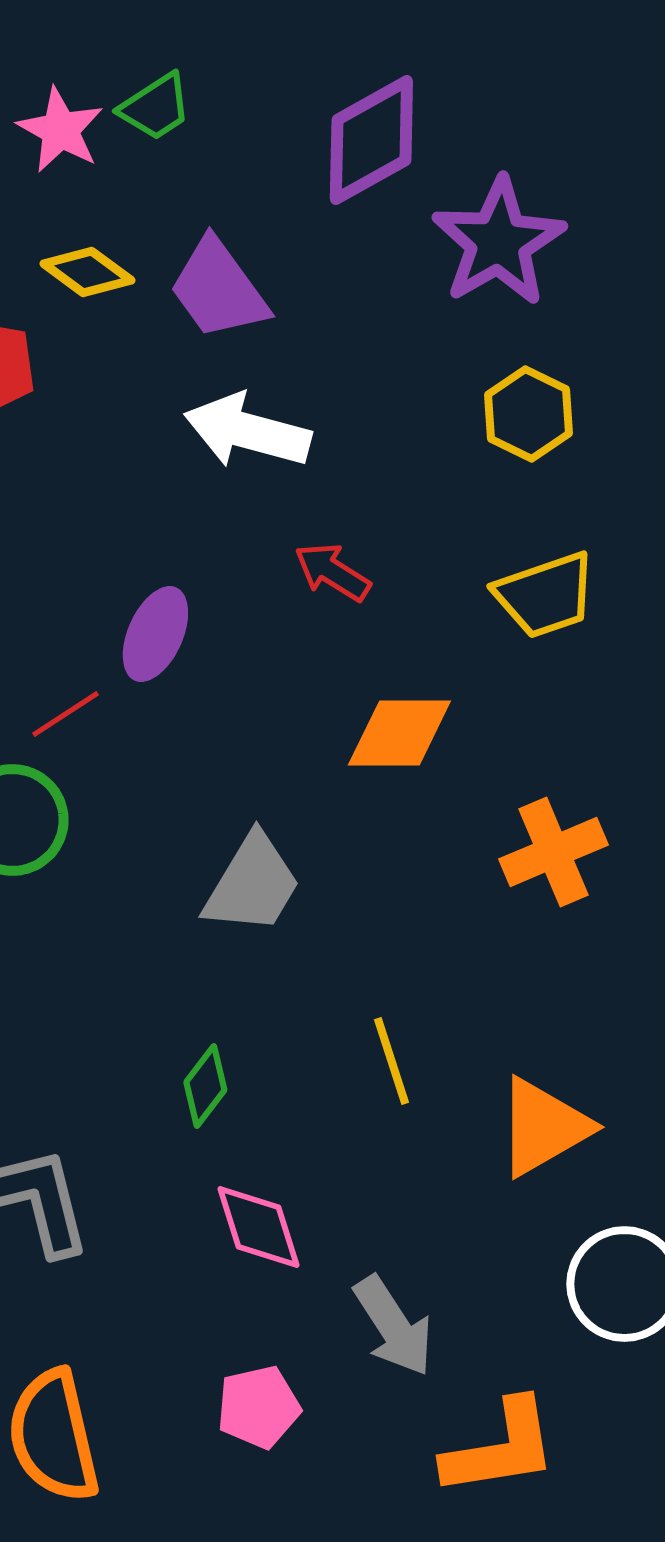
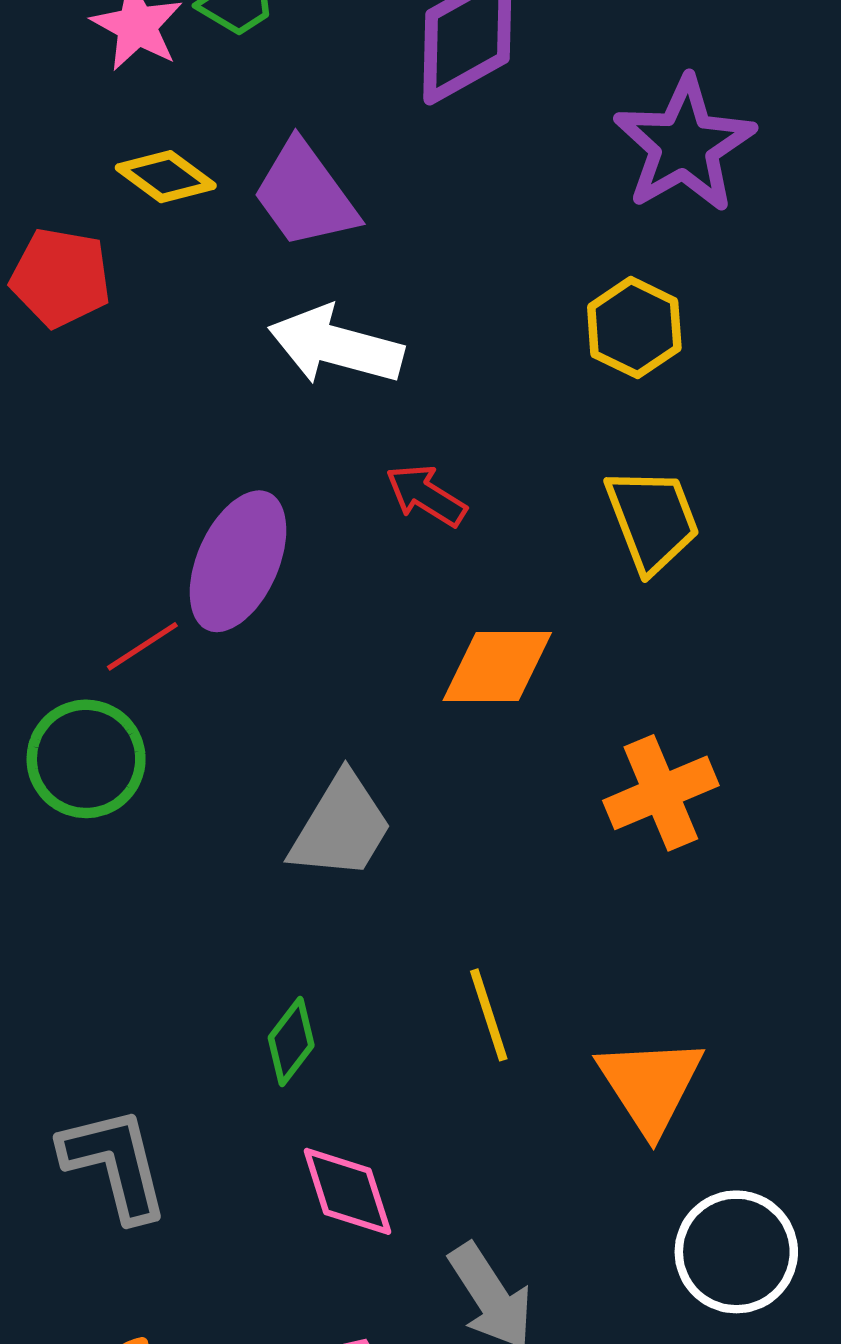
purple star: (498, 242) -> (684, 145), moved
yellow trapezoid: (545, 595) -> (652, 520), turned -92
purple ellipse: (155, 634) -> (238, 561), size x1.4
orange triangle: (543, 1127) -> (650, 1085), turned -33

